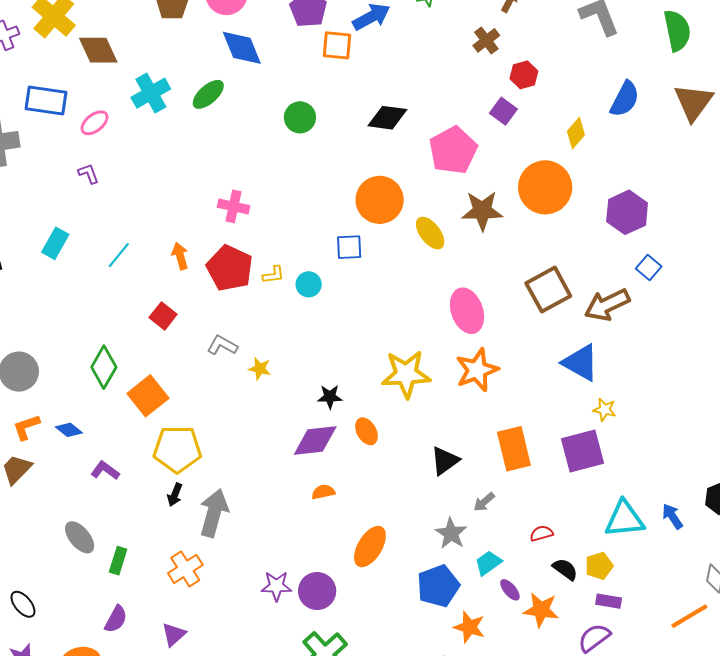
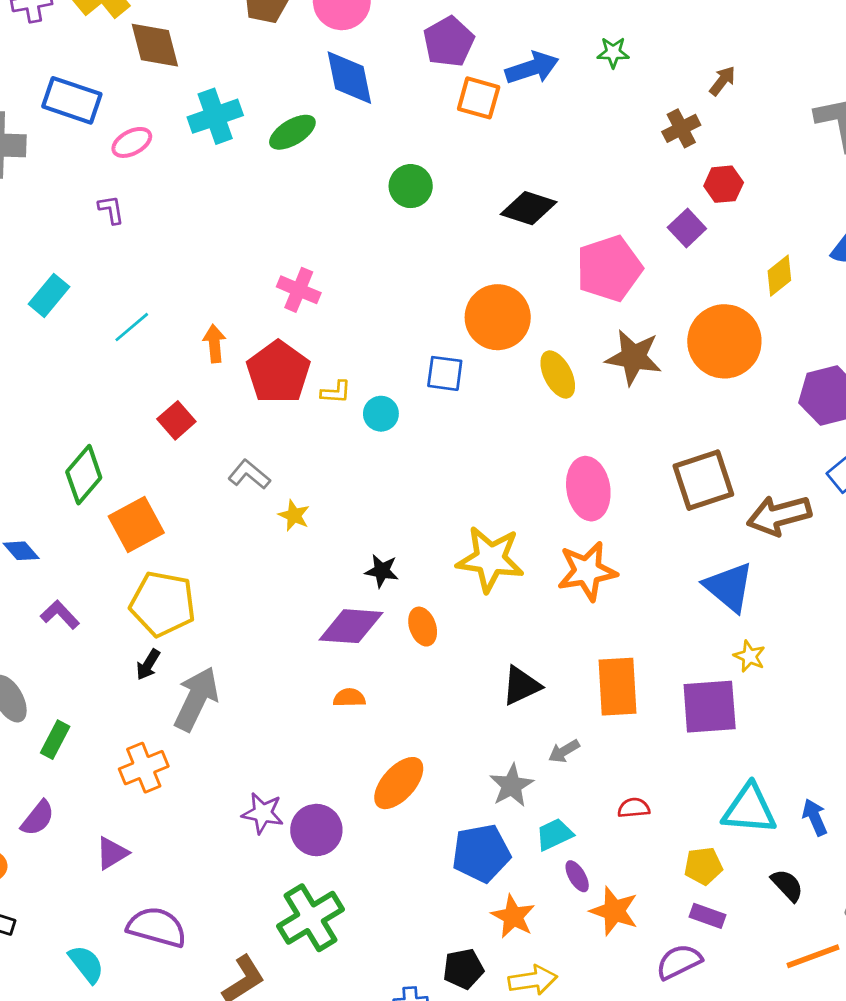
black semicircle: (565, 569) -> (787, 885), moved

